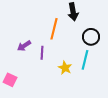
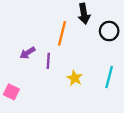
black circle: (91, 37) -> (109, 31), moved
cyan line: (85, 60) -> (109, 77), moved

